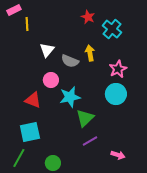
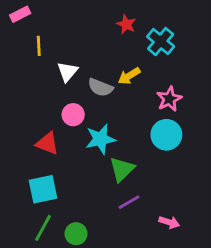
yellow line: (27, 24) -> (39, 46), moved
yellow arrow: (90, 53) -> (129, 76), turned -112
green line: (19, 158) -> (43, 228), moved

